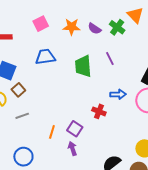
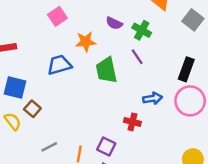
pink square: (41, 24) -> (57, 16), moved
orange star: (72, 27) -> (86, 42), moved
green cross: (117, 27) -> (142, 30), moved
gray line: (22, 116) -> (49, 147), moved

